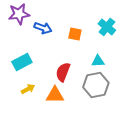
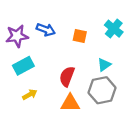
purple star: (19, 14) -> (17, 36), moved
cyan triangle: (98, 61) -> (104, 65), turned -32
orange triangle: (55, 95) -> (70, 103), moved

